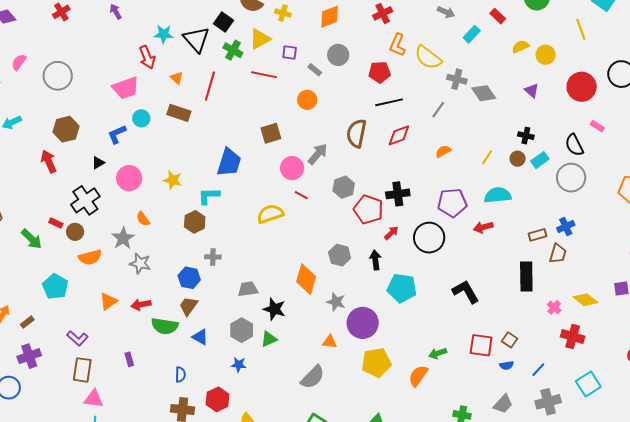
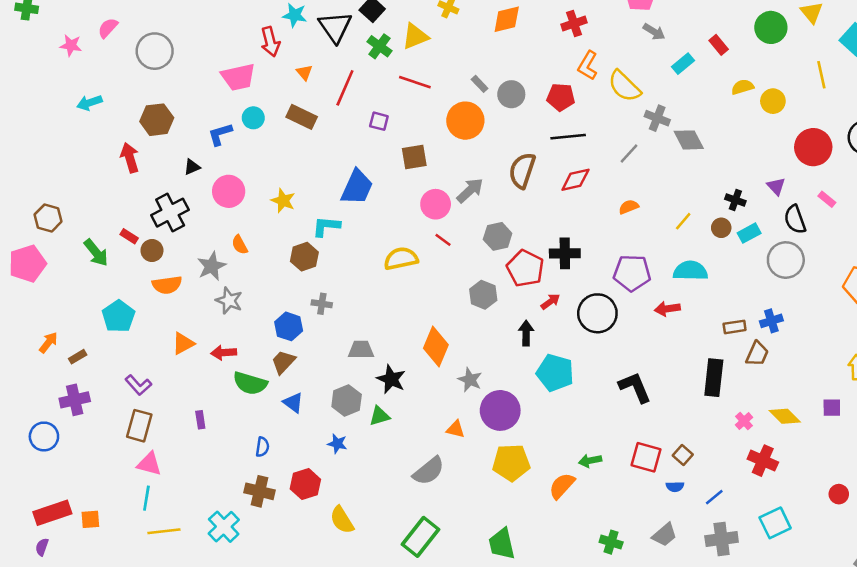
purple square: (290, 53) -> (379, 121), moved
gray circle: (338, 55) -> (511, 94), moved
purple triangle: (532, 91) -> (776, 186), moved
orange circle: (307, 100) -> (465, 121), size x1.5
gray hexagon: (340, 255) -> (483, 295), moved

